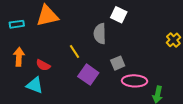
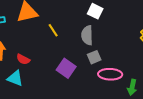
gray semicircle: (100, 34) -> (87, 35), moved
yellow line: (75, 51) -> (53, 30), moved

